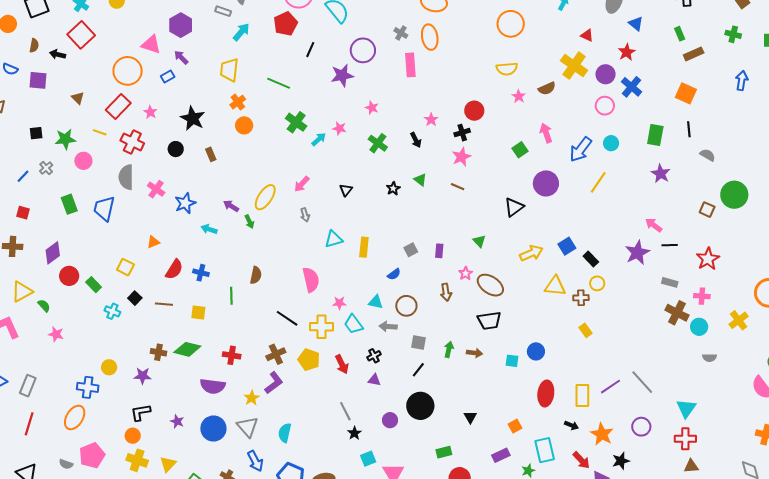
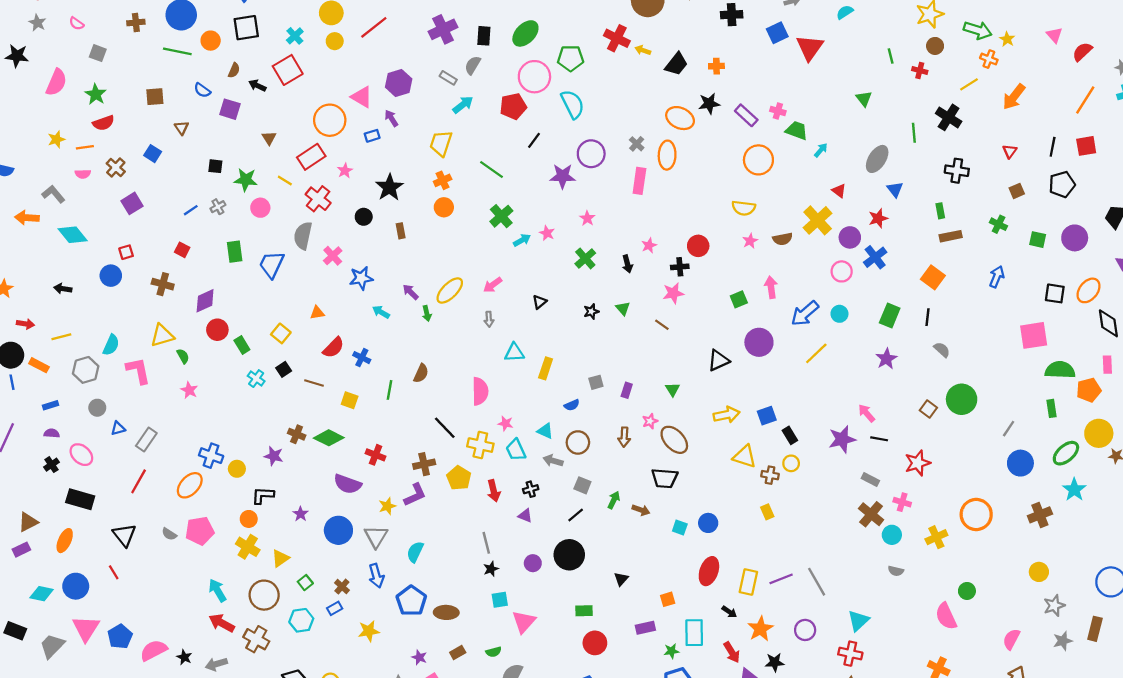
yellow circle: (109, 367) -> (237, 469), moved

